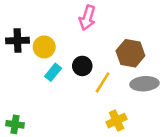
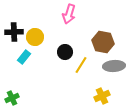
cyan rectangle: (53, 72) -> (24, 57), moved
yellow cross: (117, 121) -> (102, 96), moved
green cross: (15, 124) -> (12, 98), turned -32

